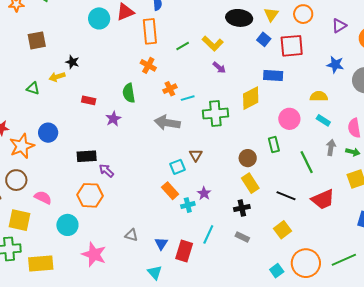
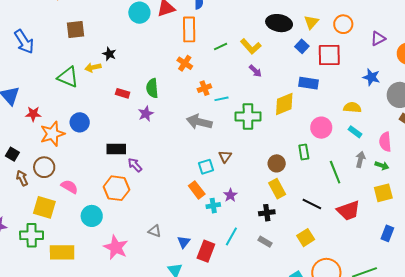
green triangle: (33, 88) -> (68, 77), size x1.6
green semicircle: (129, 93) -> (152, 88), moved

